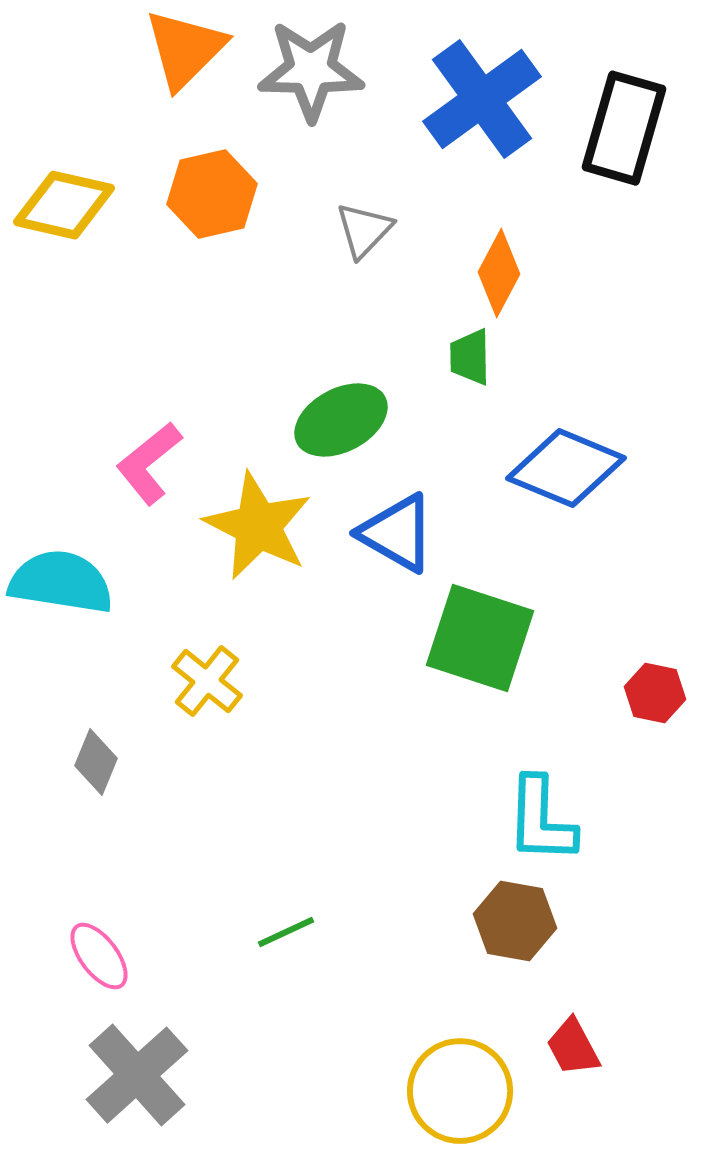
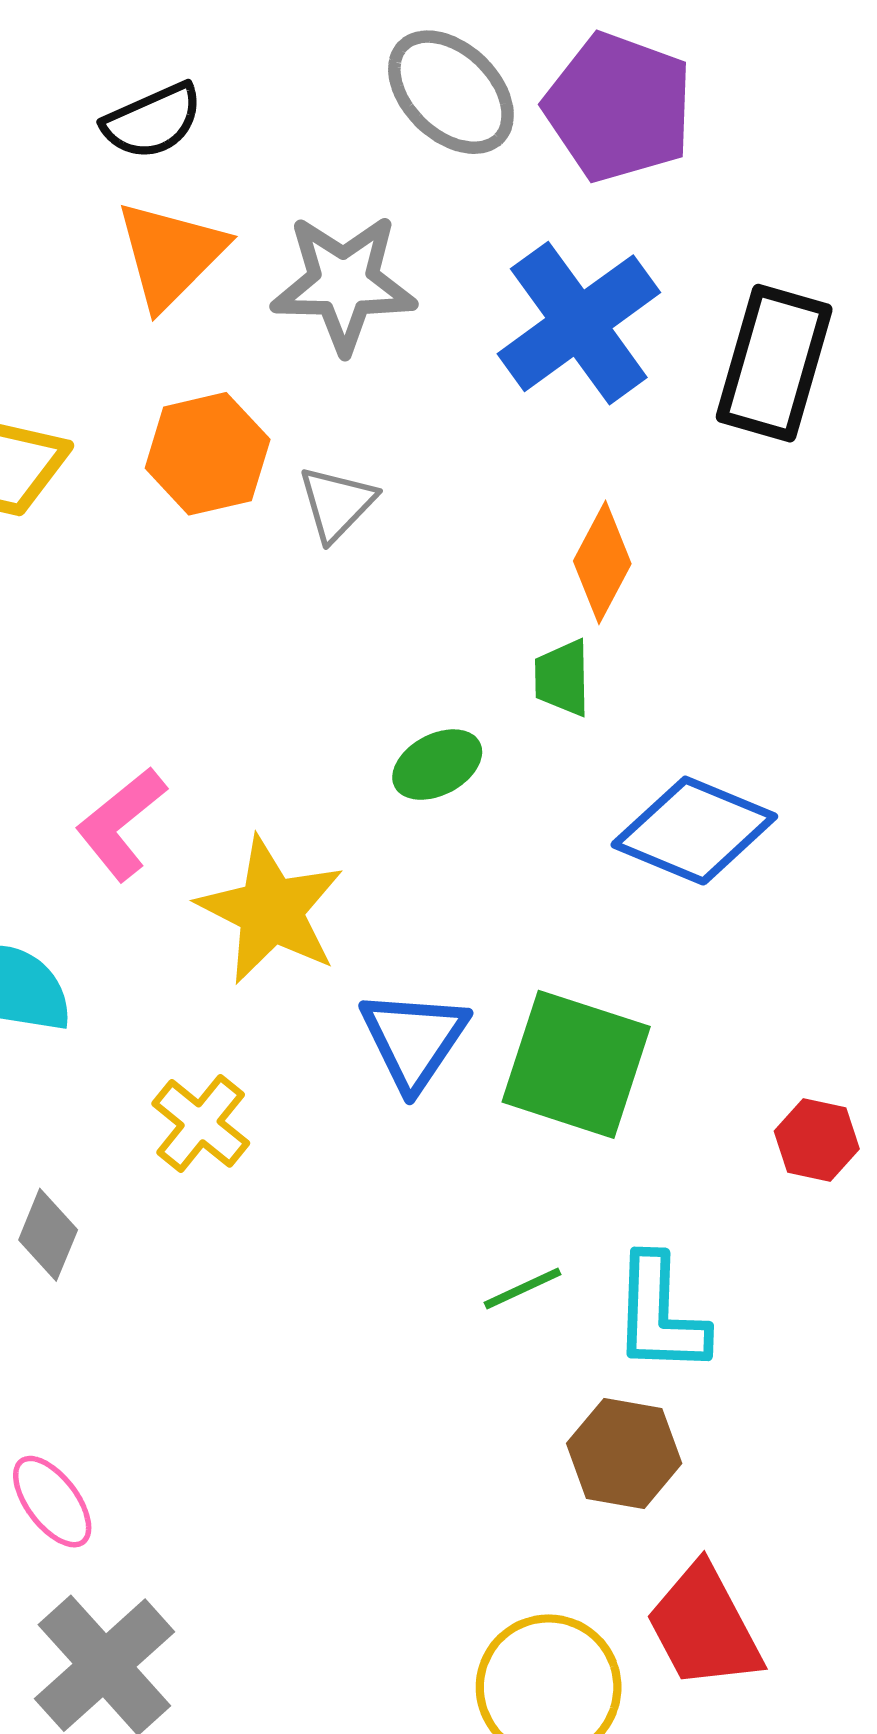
gray triangle: (364, 230) -> (337, 503), moved
green ellipse: (341, 420) -> (437, 765), moved, size x0.7
blue triangle: (397, 533) -> (414, 1040), moved, turned 34
green line: (286, 932) -> (522, 1288), moved
red trapezoid: (573, 1047) -> (704, 1627), size x1.6

